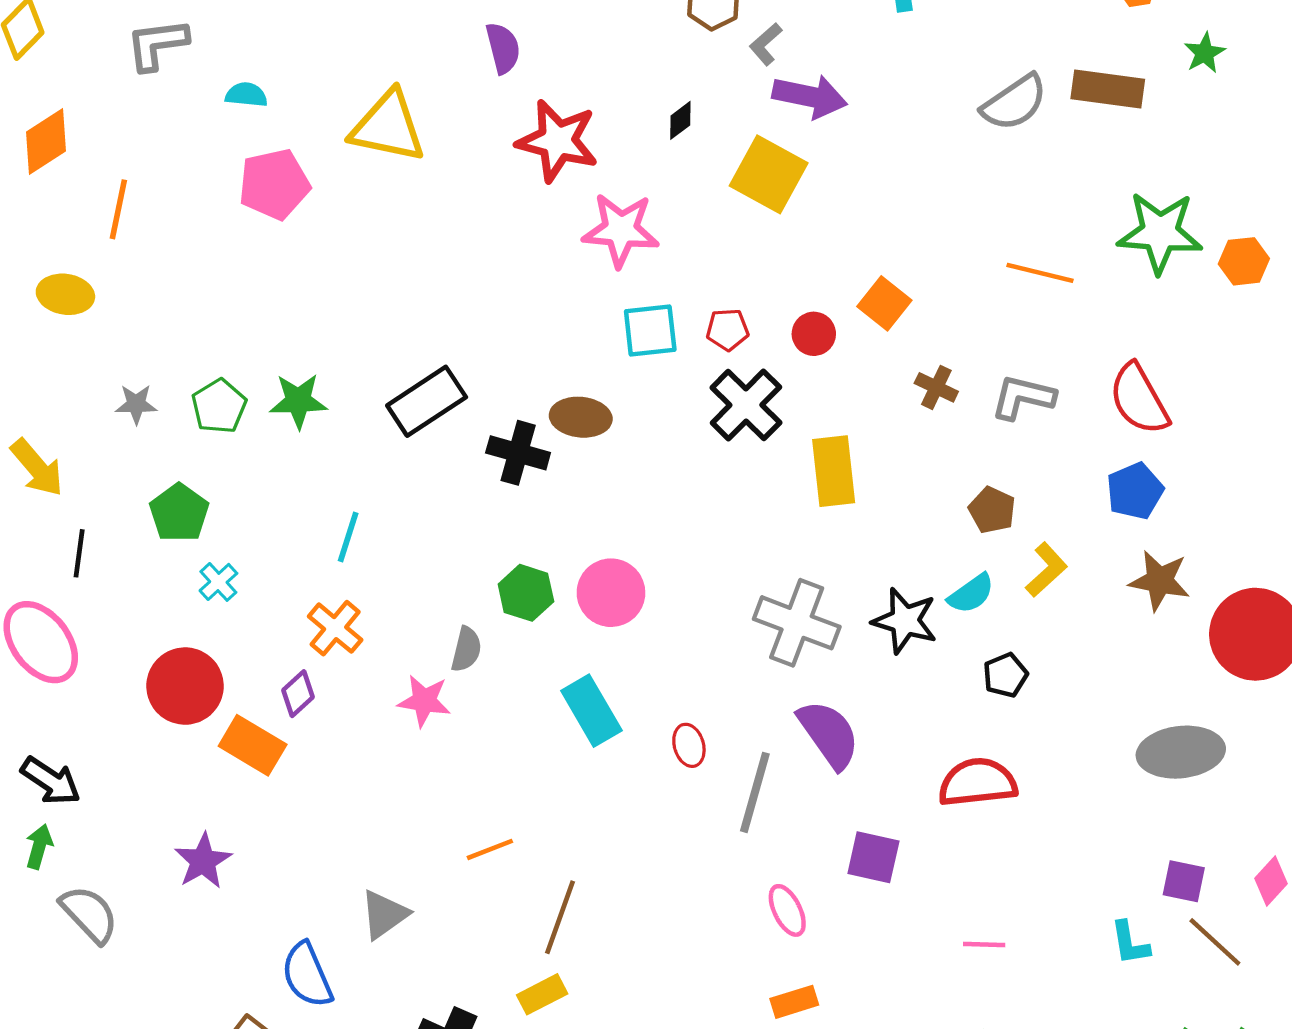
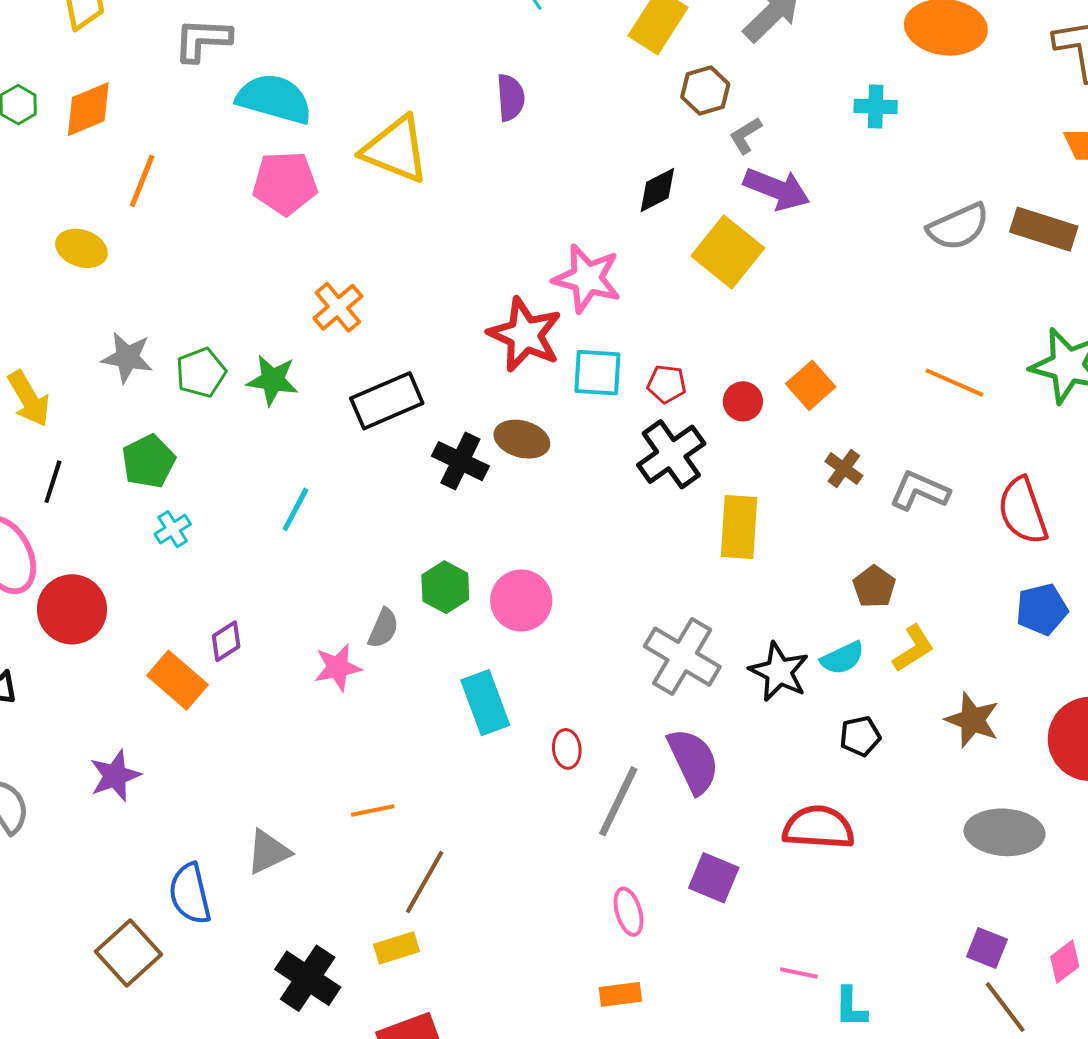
cyan semicircle: (246, 95) -> (274, 99), size x2.0
black diamond: (680, 120) -> (657, 190), size x1.4
red star: (557, 141) -> (525, 335), moved
gray star: (136, 404) -> (127, 358), size x1.4
blue pentagon: (1135, 491) -> (1042, 609), moved
brown star: (1160, 581) -> (972, 720), moved
orange cross: (335, 628) -> (338, 307), moved
red circle: (185, 686) -> (72, 609), moved
pink star: (424, 701) -> (338, 667), turned -30
cyan L-shape: (1130, 943) -> (851, 1007), moved

